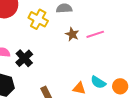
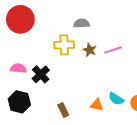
yellow cross: (38, 19) -> (64, 45), moved, turned -30

